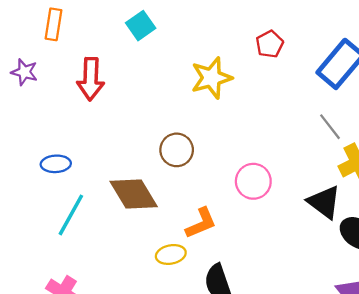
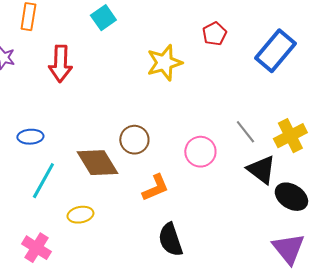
gray line: (330, 127) -> (245, 132), moved
brown circle: (177, 150) -> (134, 140), moved
yellow ellipse: (171, 254) -> (80, 215), moved

